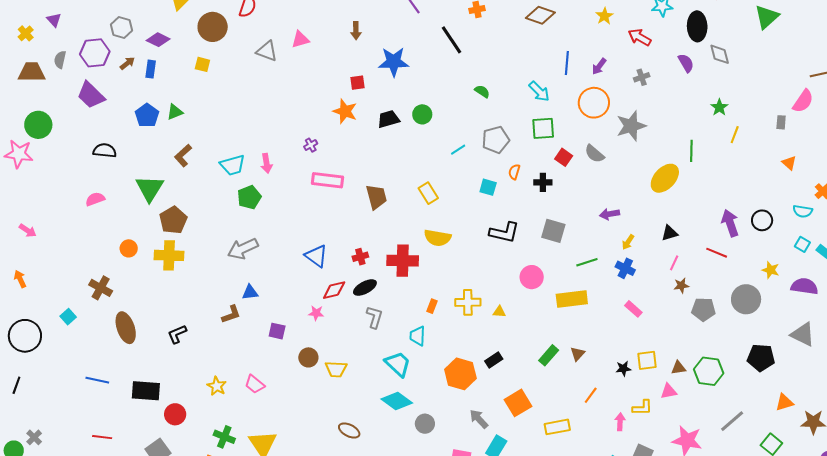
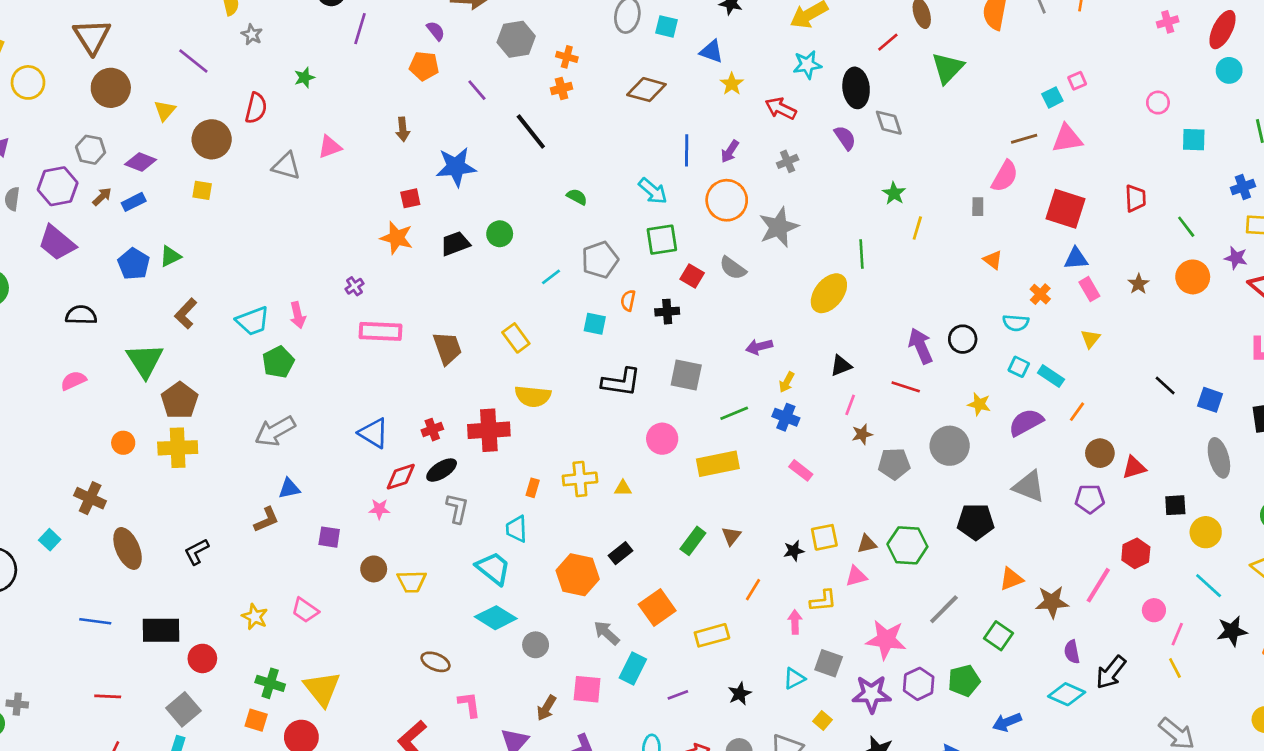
blue rectangle: (151, 69) -> (134, 202), turned 60
purple semicircle: (804, 286) -> (1026, 422), turned -32
gray cross: (34, 437) -> (17, 704), turned -35

